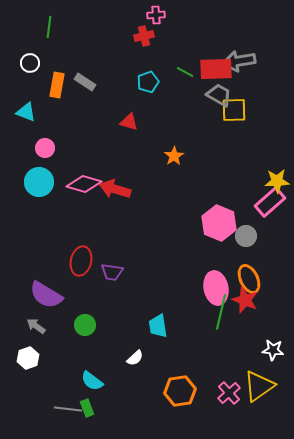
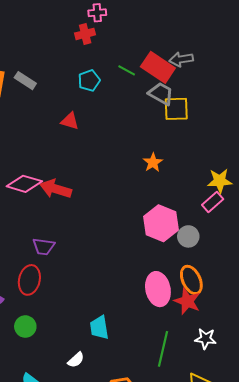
gray arrow: (239, 61) -> (181, 59), size x0.7
red rectangle: (216, 69) -> (158, 67), turned 36
orange star: (174, 156) -> (153, 163), moved
pink rectangle: (270, 202) -> (213, 202), size x0.7
red ellipse: (81, 261) -> (29, 280), moved
purple trapezoid: (112, 272) -> (44, 247), moved
green line: (221, 312) -> (163, 349), moved
white star: (273, 350) -> (206, 339), moved

